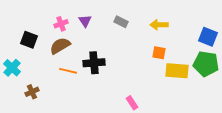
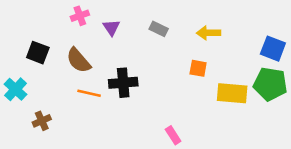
pink cross: (61, 24) -> (80, 16), moved
brown semicircle: (60, 46) -> (79, 60), turned -100
orange square: (159, 53) -> (198, 68), moved

